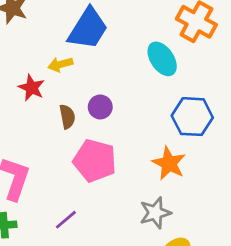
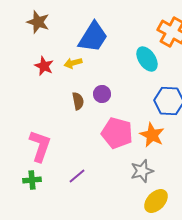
red star: (32, 88) -> (44, 66), moved
pink pentagon: (95, 161) -> (117, 133), moved

